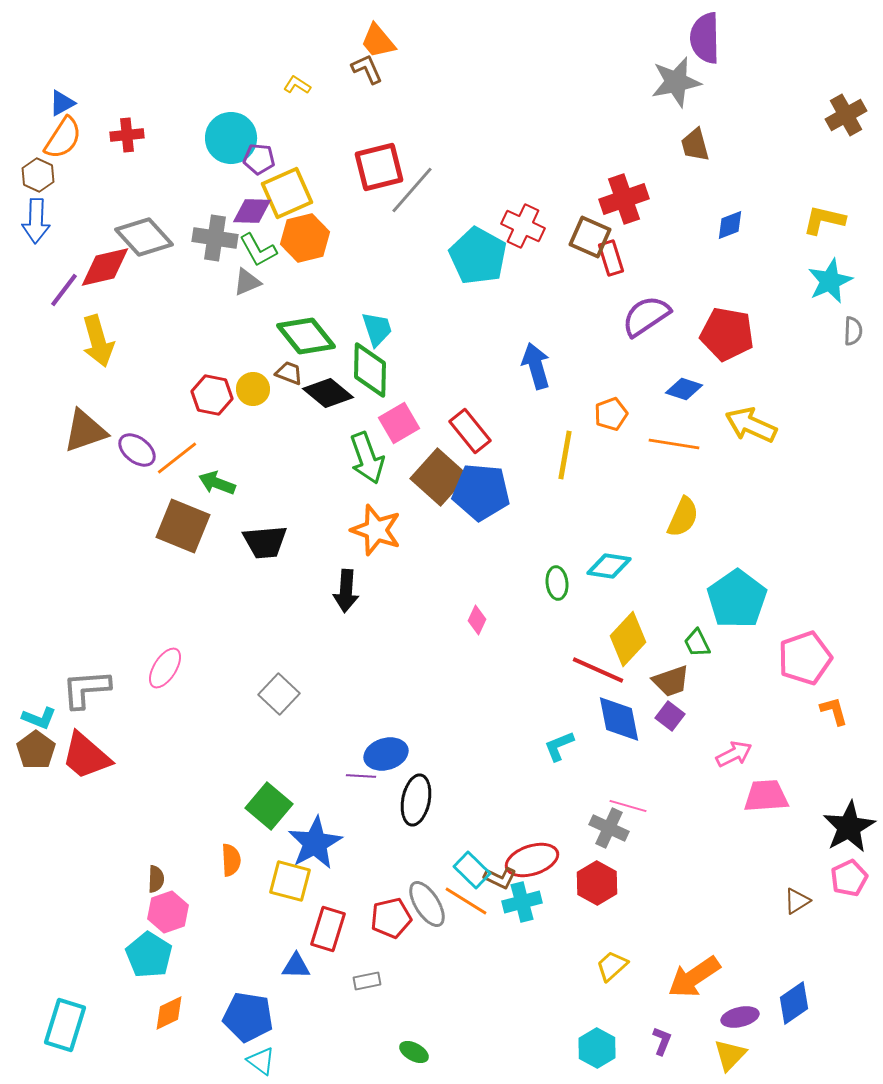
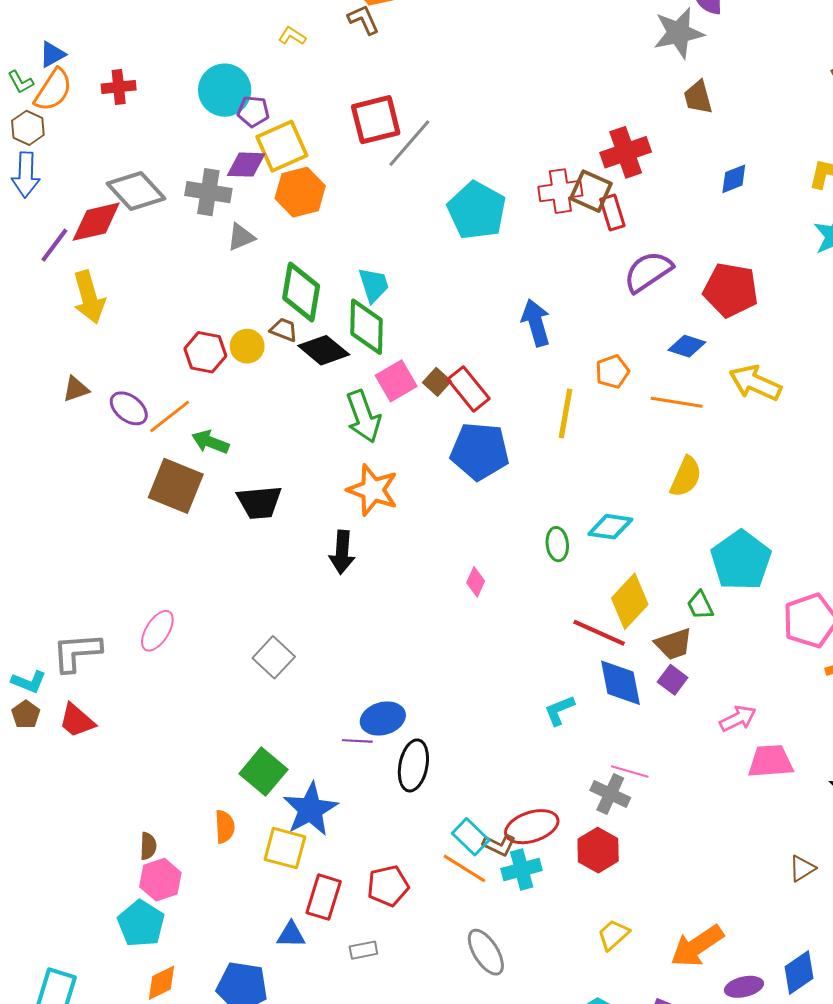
red cross: (523, 226) -> (560, 191), moved, turned -33
green L-shape: (258, 250) -> (21, 82), moved, size x0.7
green diamond: (306, 336) -> (301, 292), turned 48
brown triangle: (85, 431) -> (76, 389), size x0.6
brown square: (439, 477) -> (437, 382), moved, size x0.5
brown pentagon: (36, 750) -> (26, 714), size x0.7
red trapezoid: (86, 756) -> (77, 721), size x0.7
gray ellipse: (427, 904) -> (486, 952), moved

